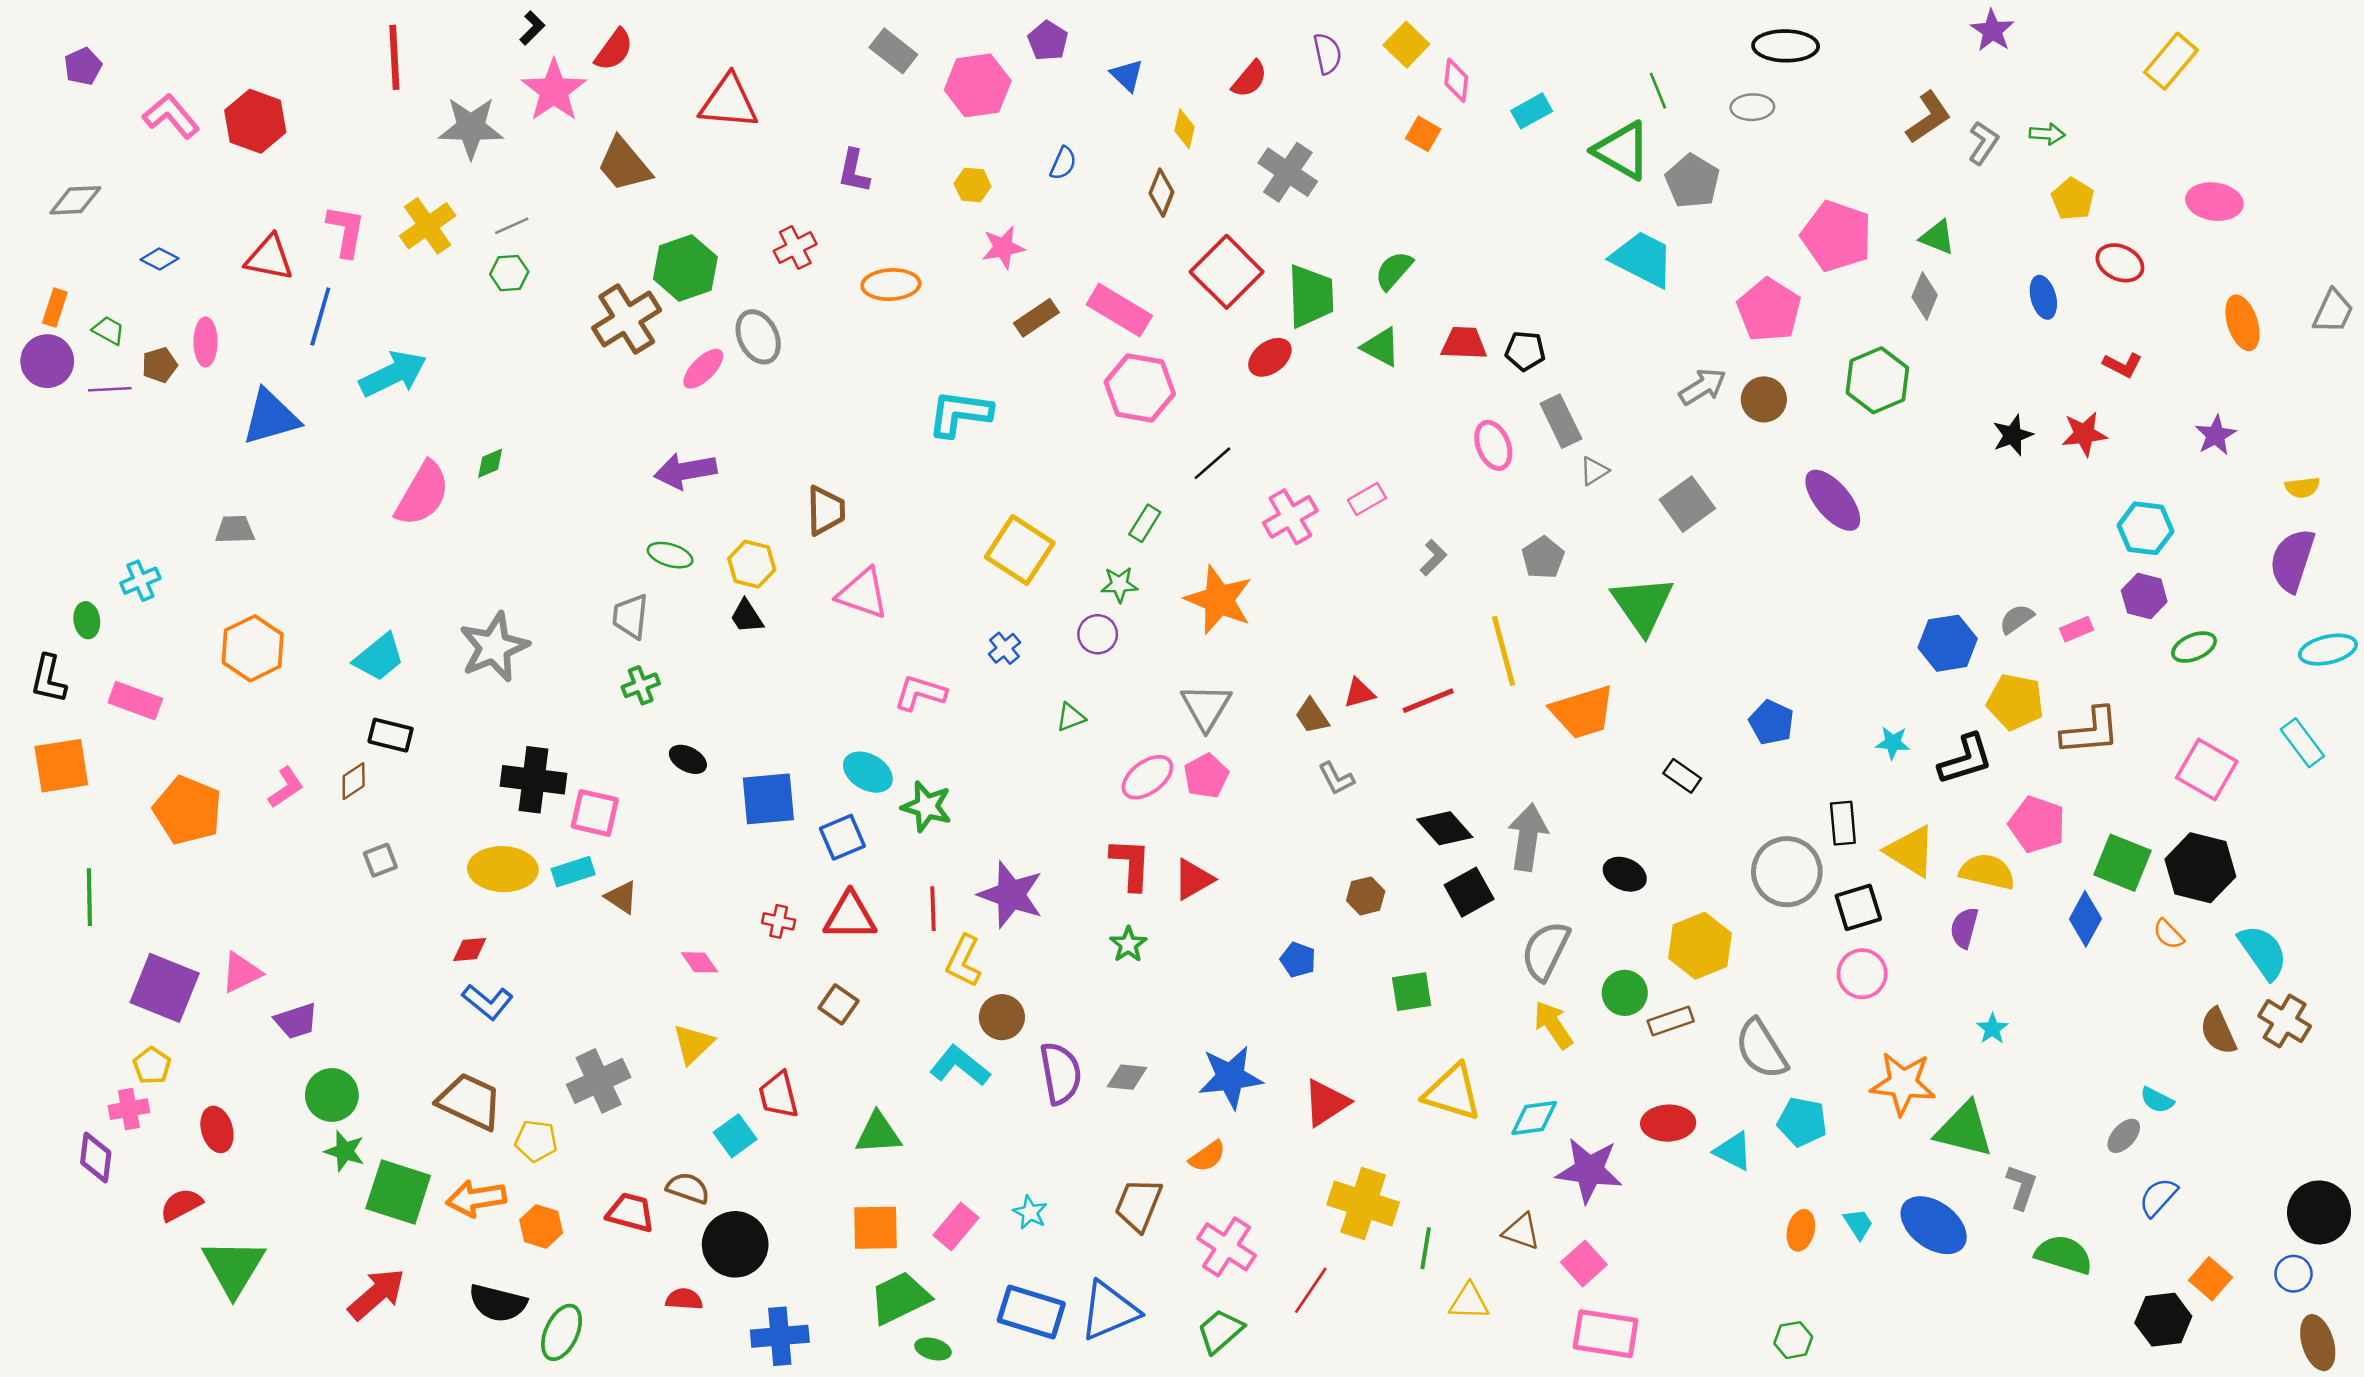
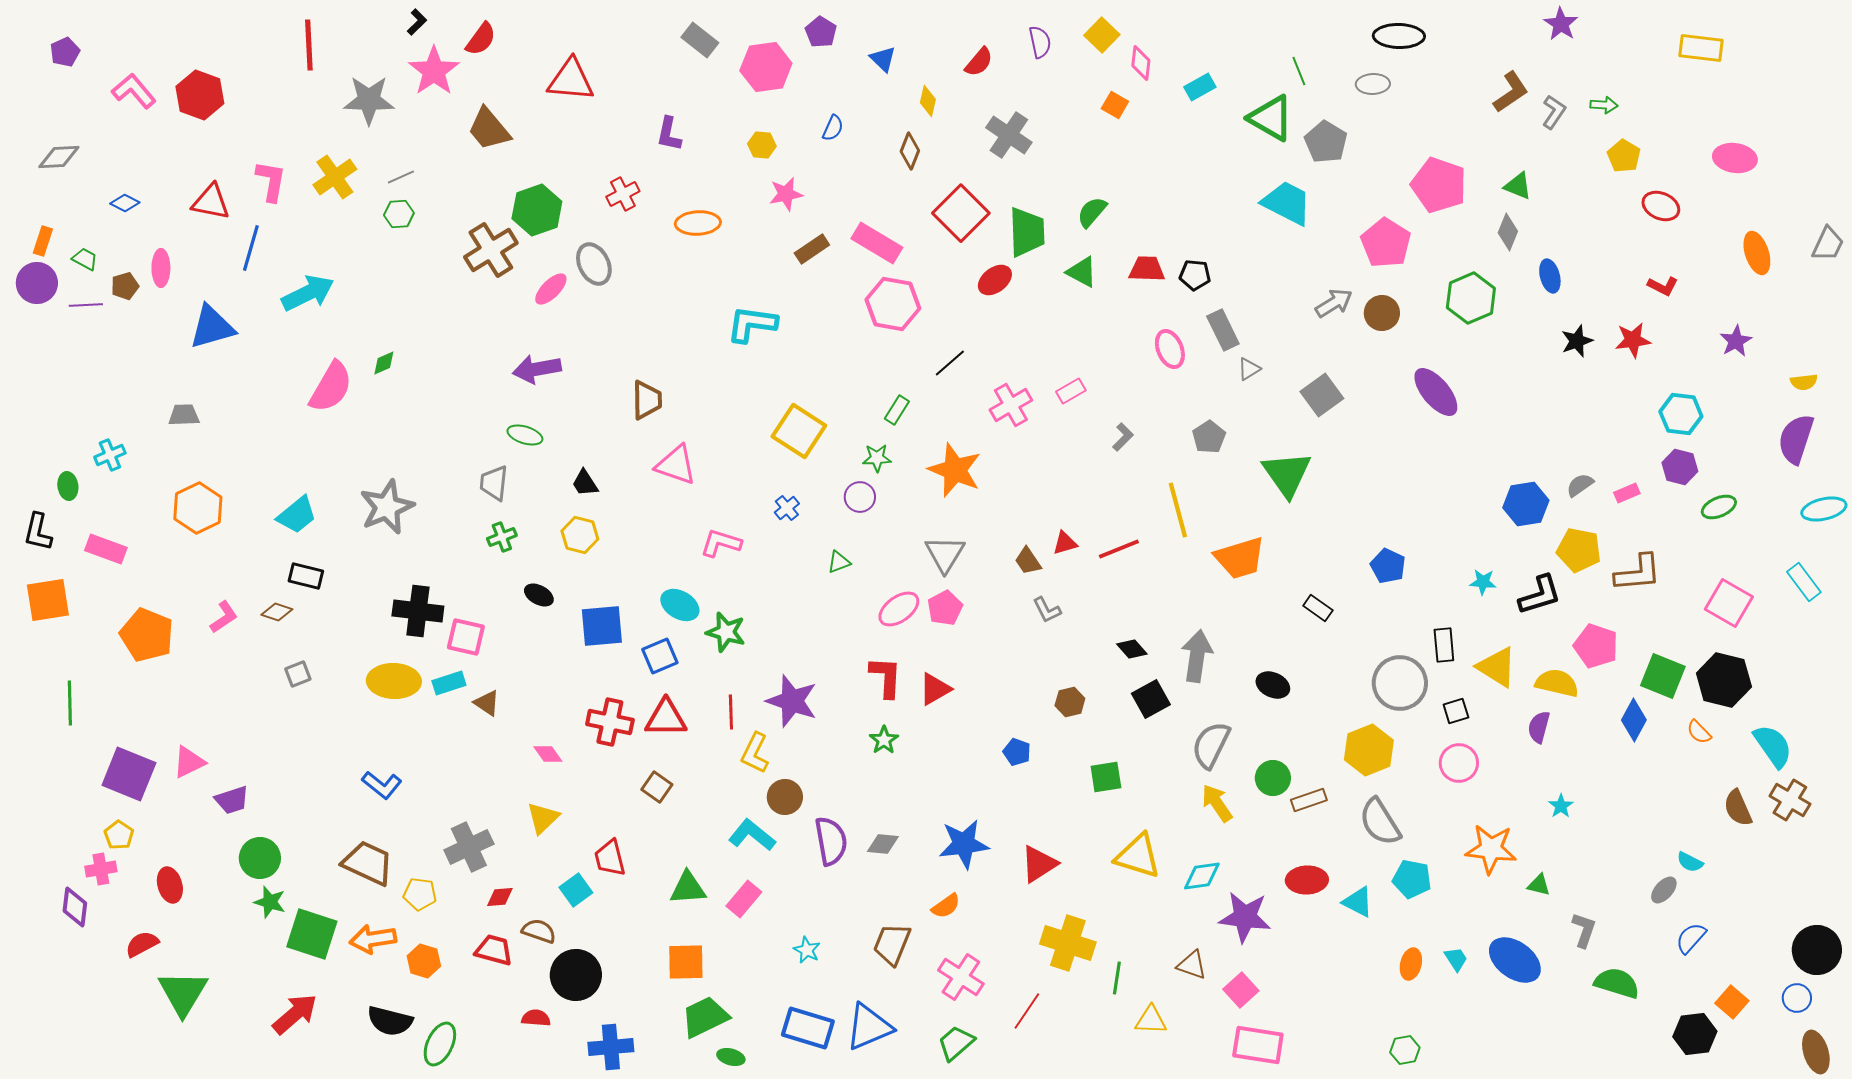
yellow rectangle: (2171, 61) -> (1701, 48), turned 57
blue ellipse: (2043, 297) -> (1550, 276), moved
yellow hexagon: (752, 564) -> (580, 535), moved
brown diamond: (354, 781) -> (277, 612), turned 52
black diamond: (1445, 828) -> (1132, 649), size x0.7
black square: (1858, 907) -> (1456, 711), size x0.7
red cross: (779, 921) -> (610, 722), size x1.8
yellow hexagon: (1700, 946) -> (1369, 750), moved
red diamond: (470, 950) -> (500, 897), moved
green triangle: (1964, 1129) -> (1539, 885), size x0.5
pink rectangle: (956, 1226) -> (744, 899), moved

